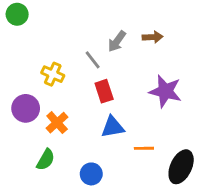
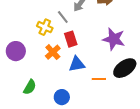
yellow cross: (53, 74) -> (45, 27), moved
orange cross: (57, 123) -> (53, 52), moved
black ellipse: (181, 167) -> (125, 68), moved, turned 30

